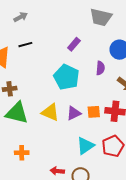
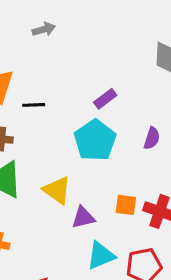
purple rectangle: (74, 44) -> (105, 99), moved
black line: (25, 45) -> (34, 105), moved
purple triangle: (74, 113) -> (83, 217), moved

